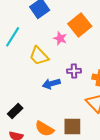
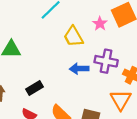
purple cross: (74, 71) -> (106, 61), size x1.5

